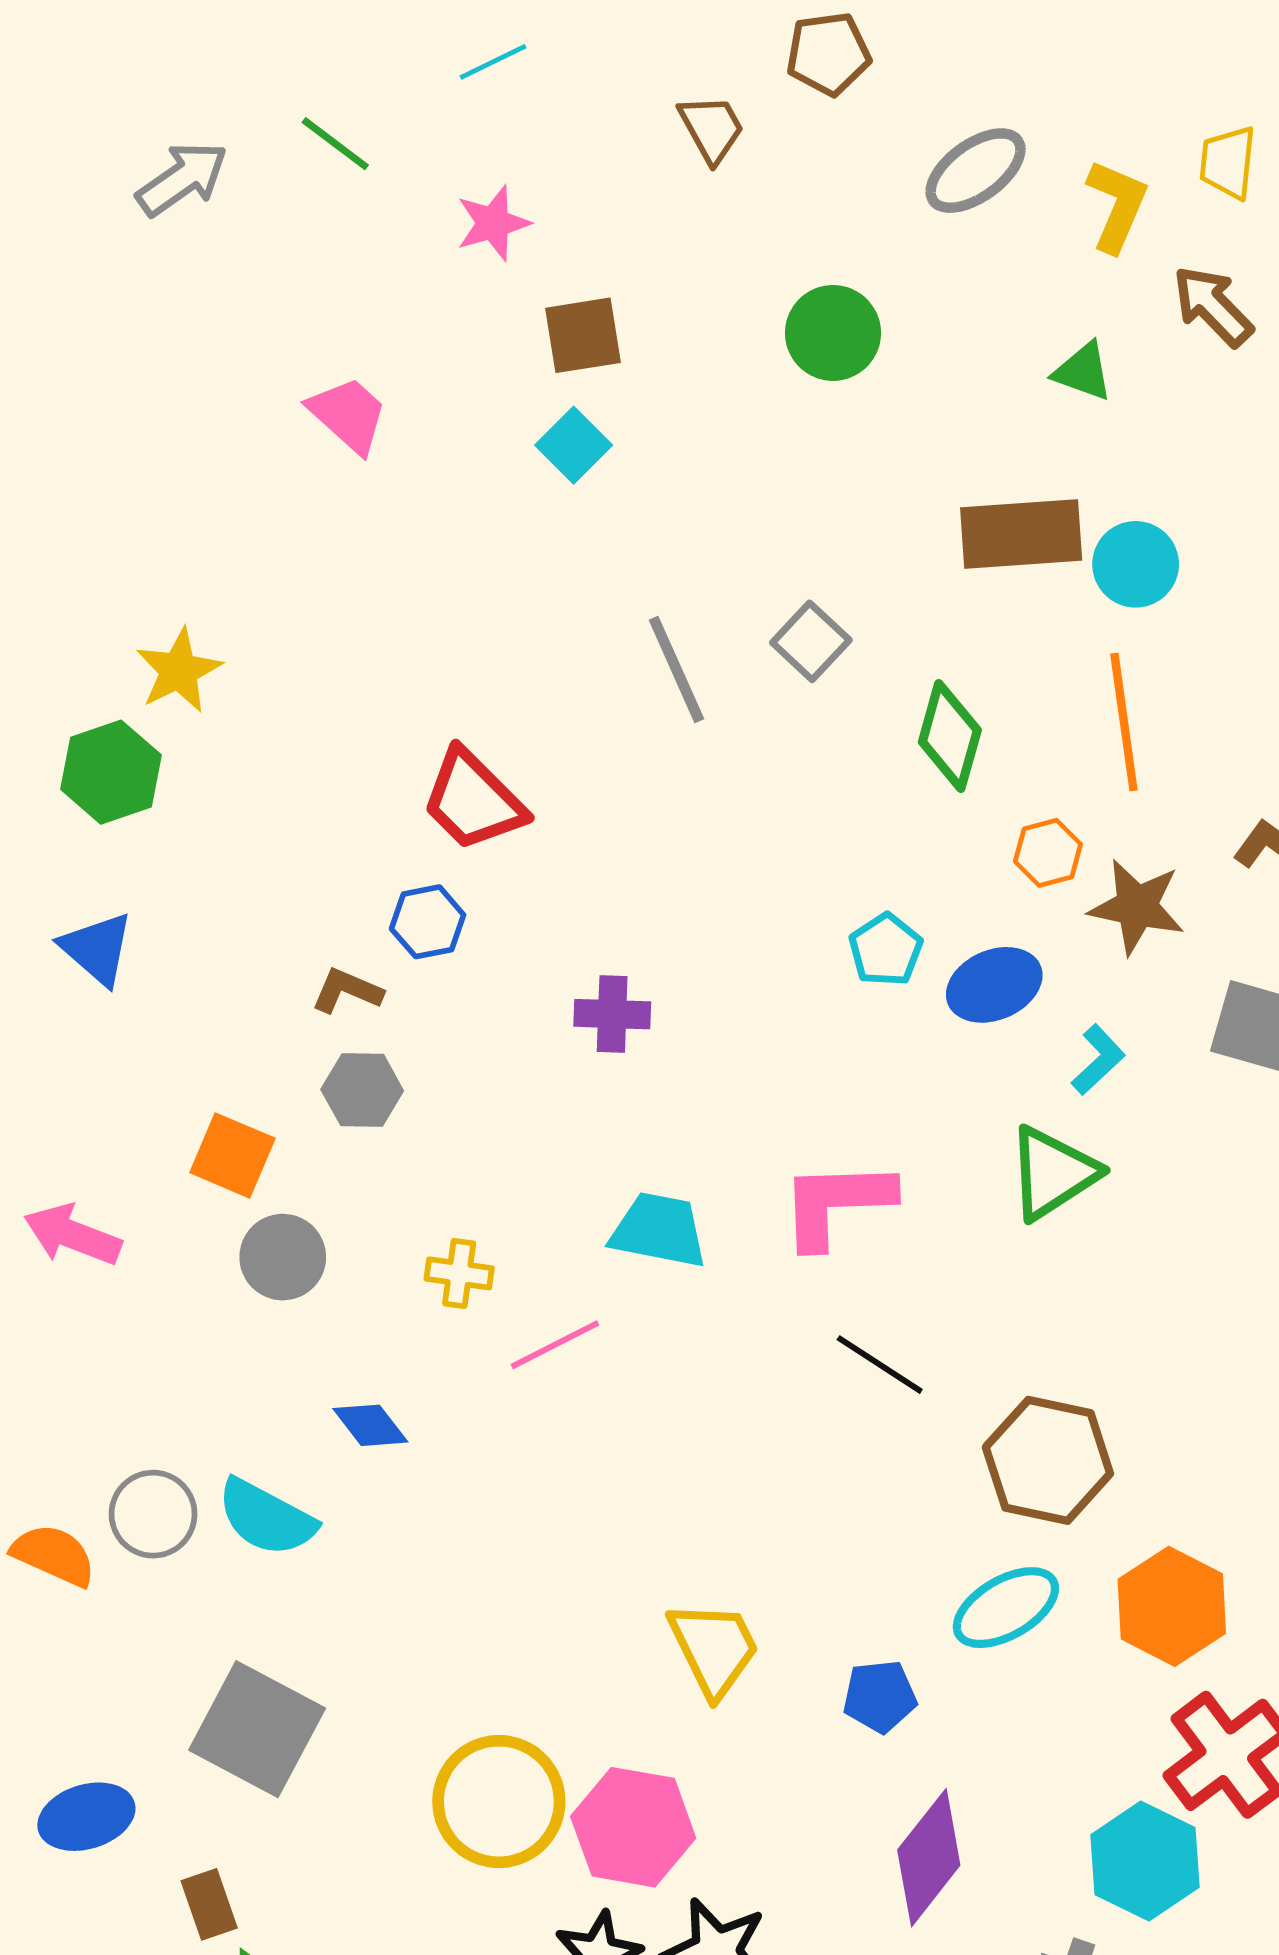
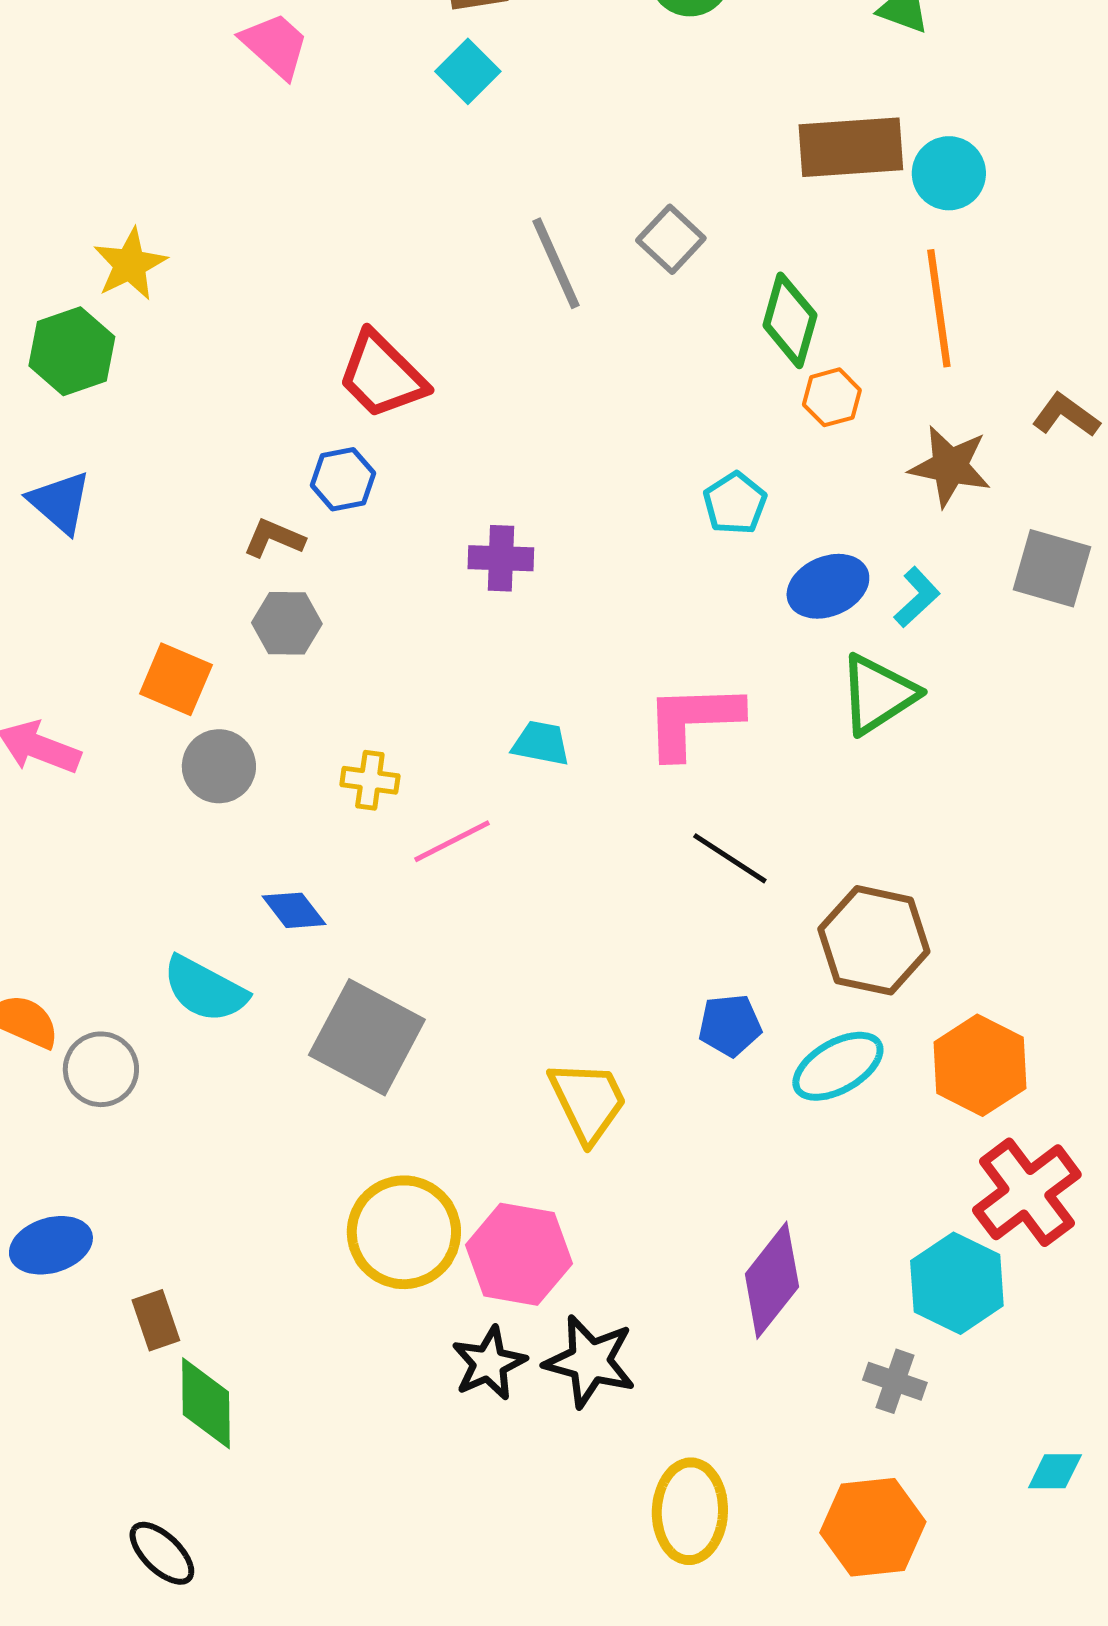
orange hexagon: (1048, 853) -> (832, 397), moved
blue ellipse: (994, 985) -> (828, 586), moved
cyan trapezoid: (659, 1230) -> (541, 743), size x0.7
gray circle: (153, 1514) -> (101, 1069), moved
blue pentagon: (880, 1696) -> (730, 1025), moved
gray square: (257, 1729) -> (367, 1037), moved

